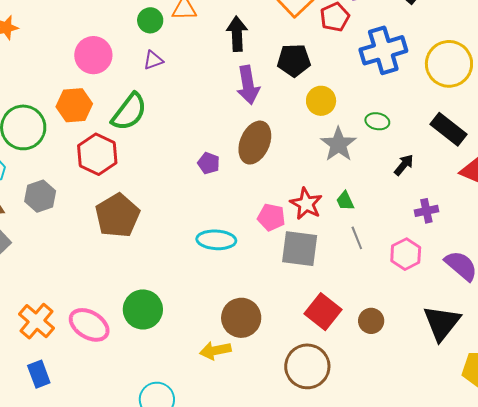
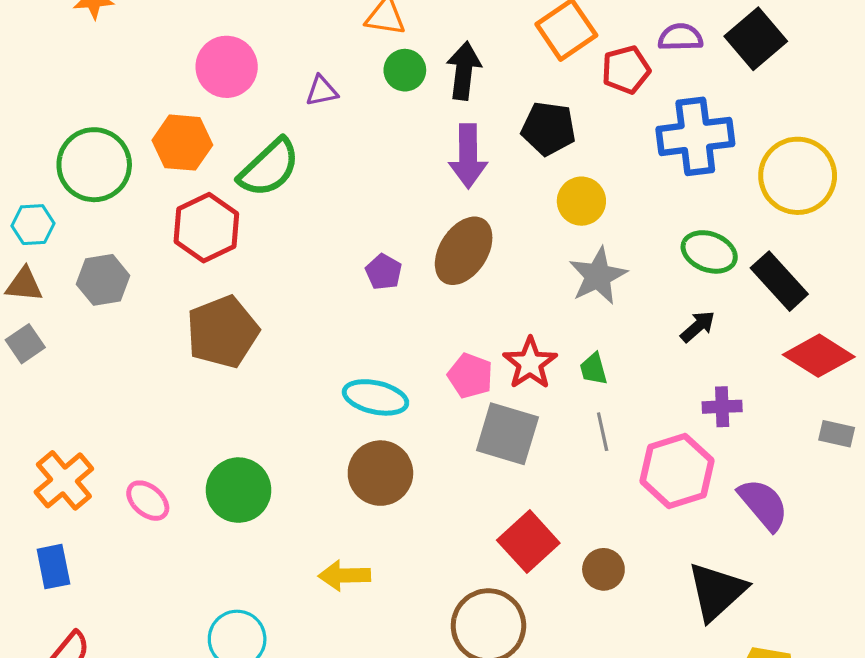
green circle: (150, 20) -> (405, 70), moved
green ellipse: (377, 121) -> (709, 252), moved, size x1.4
pink hexagon: (406, 254) -> (677, 471), size x1.4
brown circle: (241, 318) -> (380, 473), moved
pink ellipse: (89, 325) -> (148, 501), size x0.7

